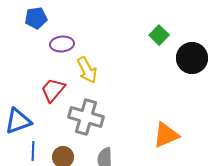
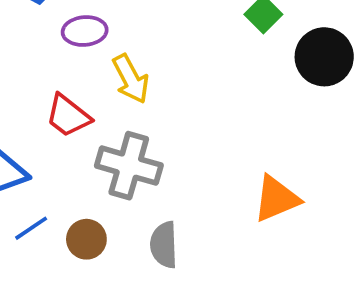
red trapezoid: (53, 90) -> (68, 116), turned -92
blue line: (33, 151) -> (31, 228), turned 54

